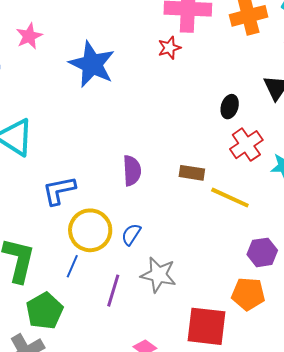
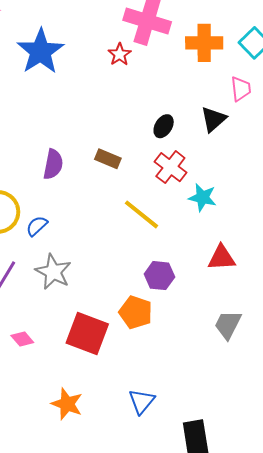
red star: (169, 48) -> (120, 54), turned -30
red cross: (246, 145) -> (170, 167), turned -32
brown rectangle: (192, 173) -> (108, 159), moved

